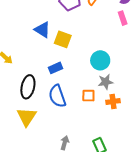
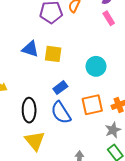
blue rectangle: (55, 68) -> (60, 88), moved
gray star: (106, 82) -> (113, 130), moved
orange square: (88, 96) -> (92, 105), size x1.5

